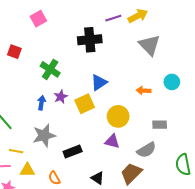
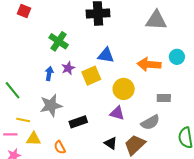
gray triangle: (150, 45) -> (156, 20), turned -45
red square: (14, 52) -> (24, 11), moved
blue triangle: (99, 82) -> (106, 55), turned 42
orange arrow: (144, 91) -> (149, 64), size x1.6
black triangle: (98, 178) -> (111, 143), moved

